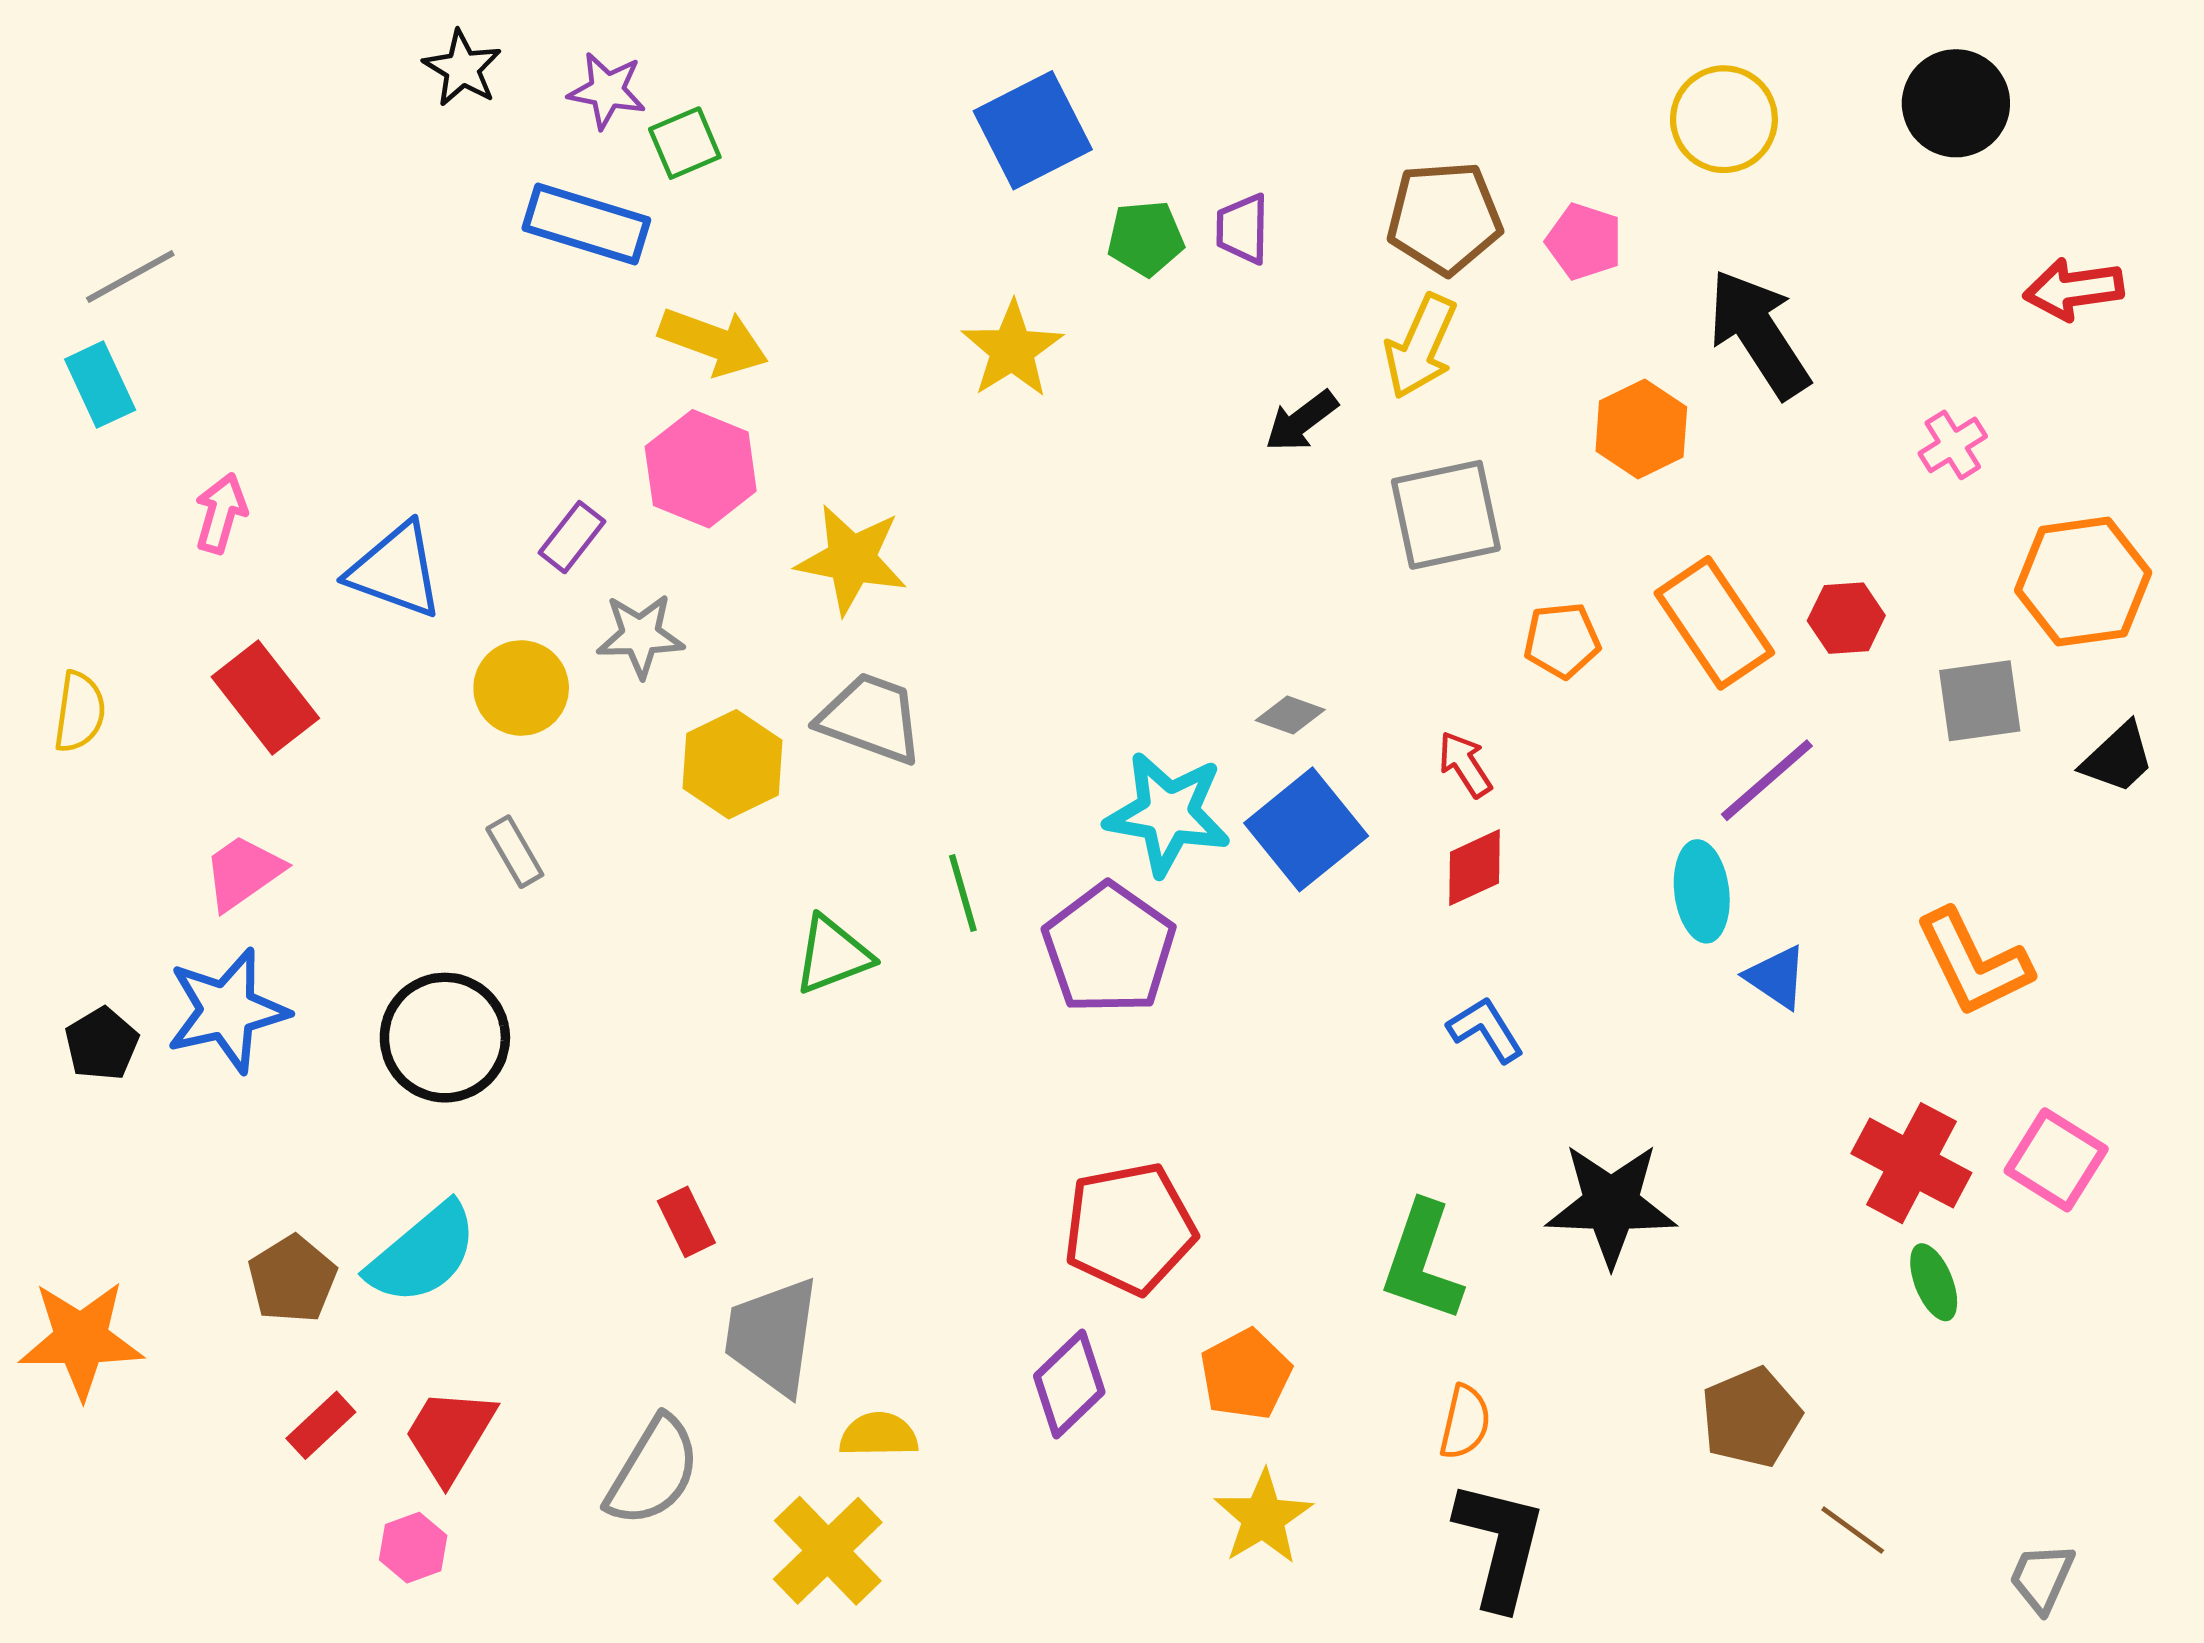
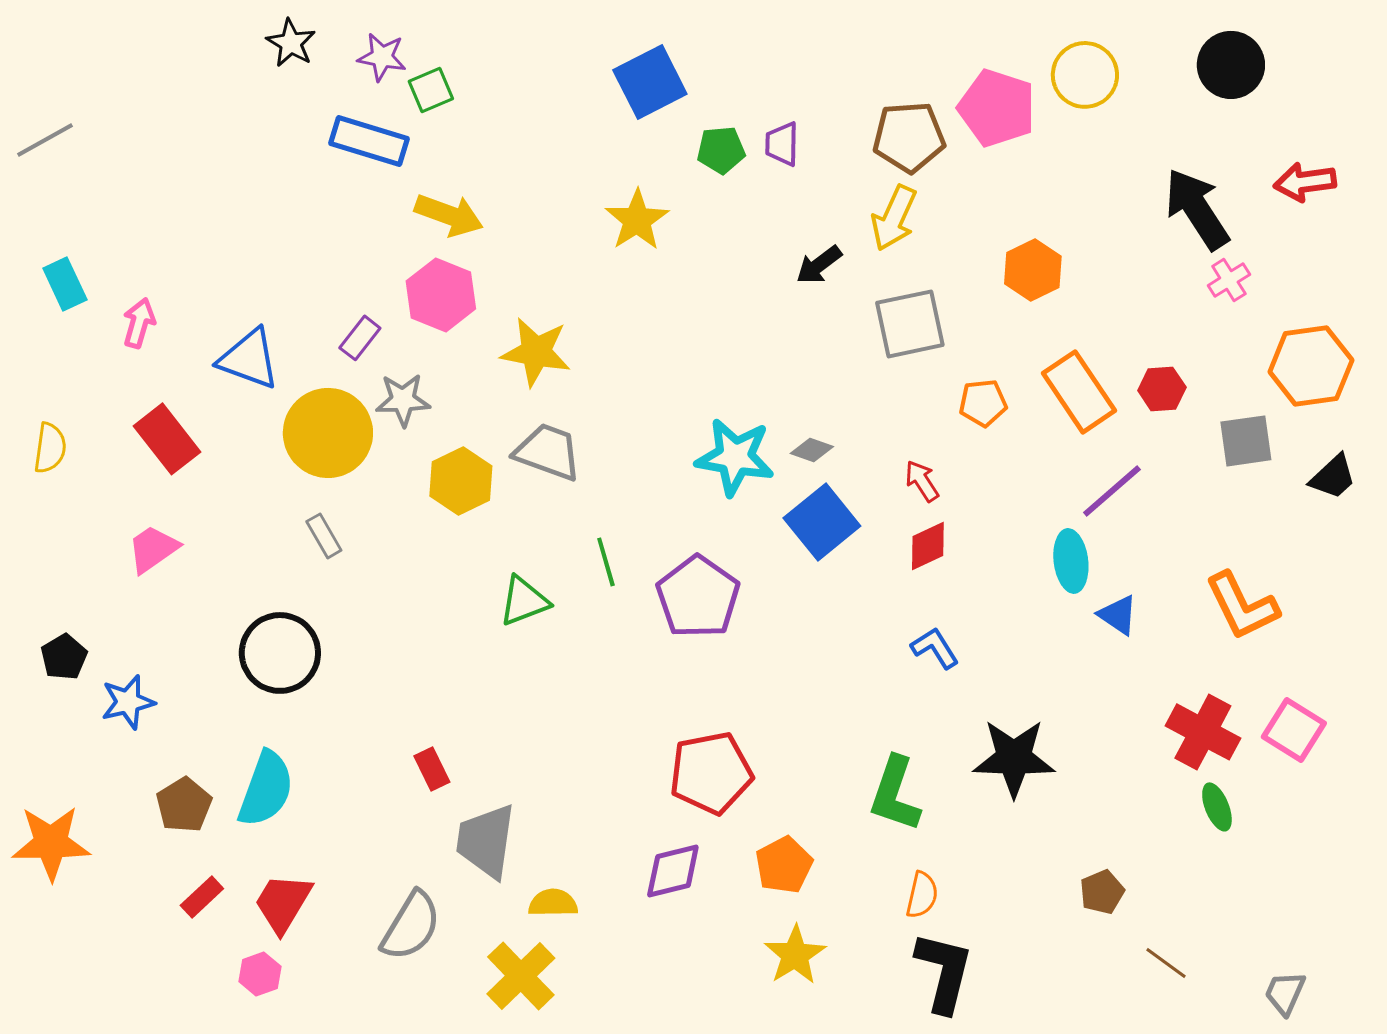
pink pentagon: (1584, 242) -> (997, 108), moved, size x1.6
gray line: (130, 276) -> (45, 140), moved
black arrow: (1759, 334) -> (1197, 209), moved
cyan rectangle: (100, 385) -> (65, 284), moved
yellow circle: (521, 688) -> (328, 433), size x1.5
cyan star: (1168, 814) -> (735, 457), moved
blue star: (227, 1011) -> (128, 702), moved, size x0.7
cyan semicircle: (423, 1254) -> (266, 789), turned -30
purple diamond: (1069, 1384) -> (673, 871), turned 30
brown pentagon: (1751, 1417) -> (1102, 892), size x0.7

